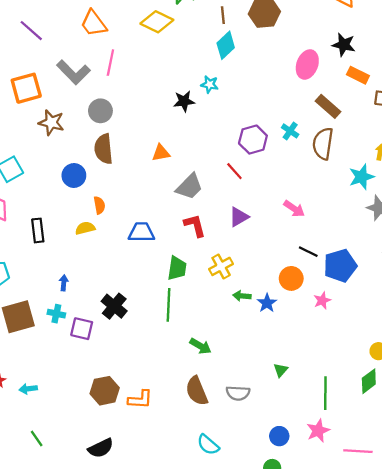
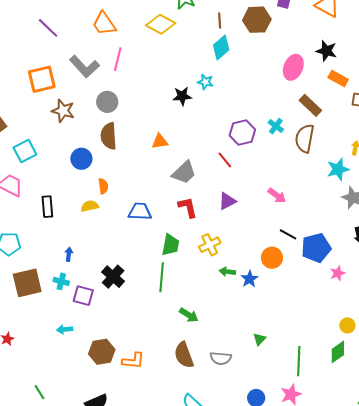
pink star: (322, 300) -> (338, 273), moved
cyan arrow: (28, 389) -> (65, 329), moved

